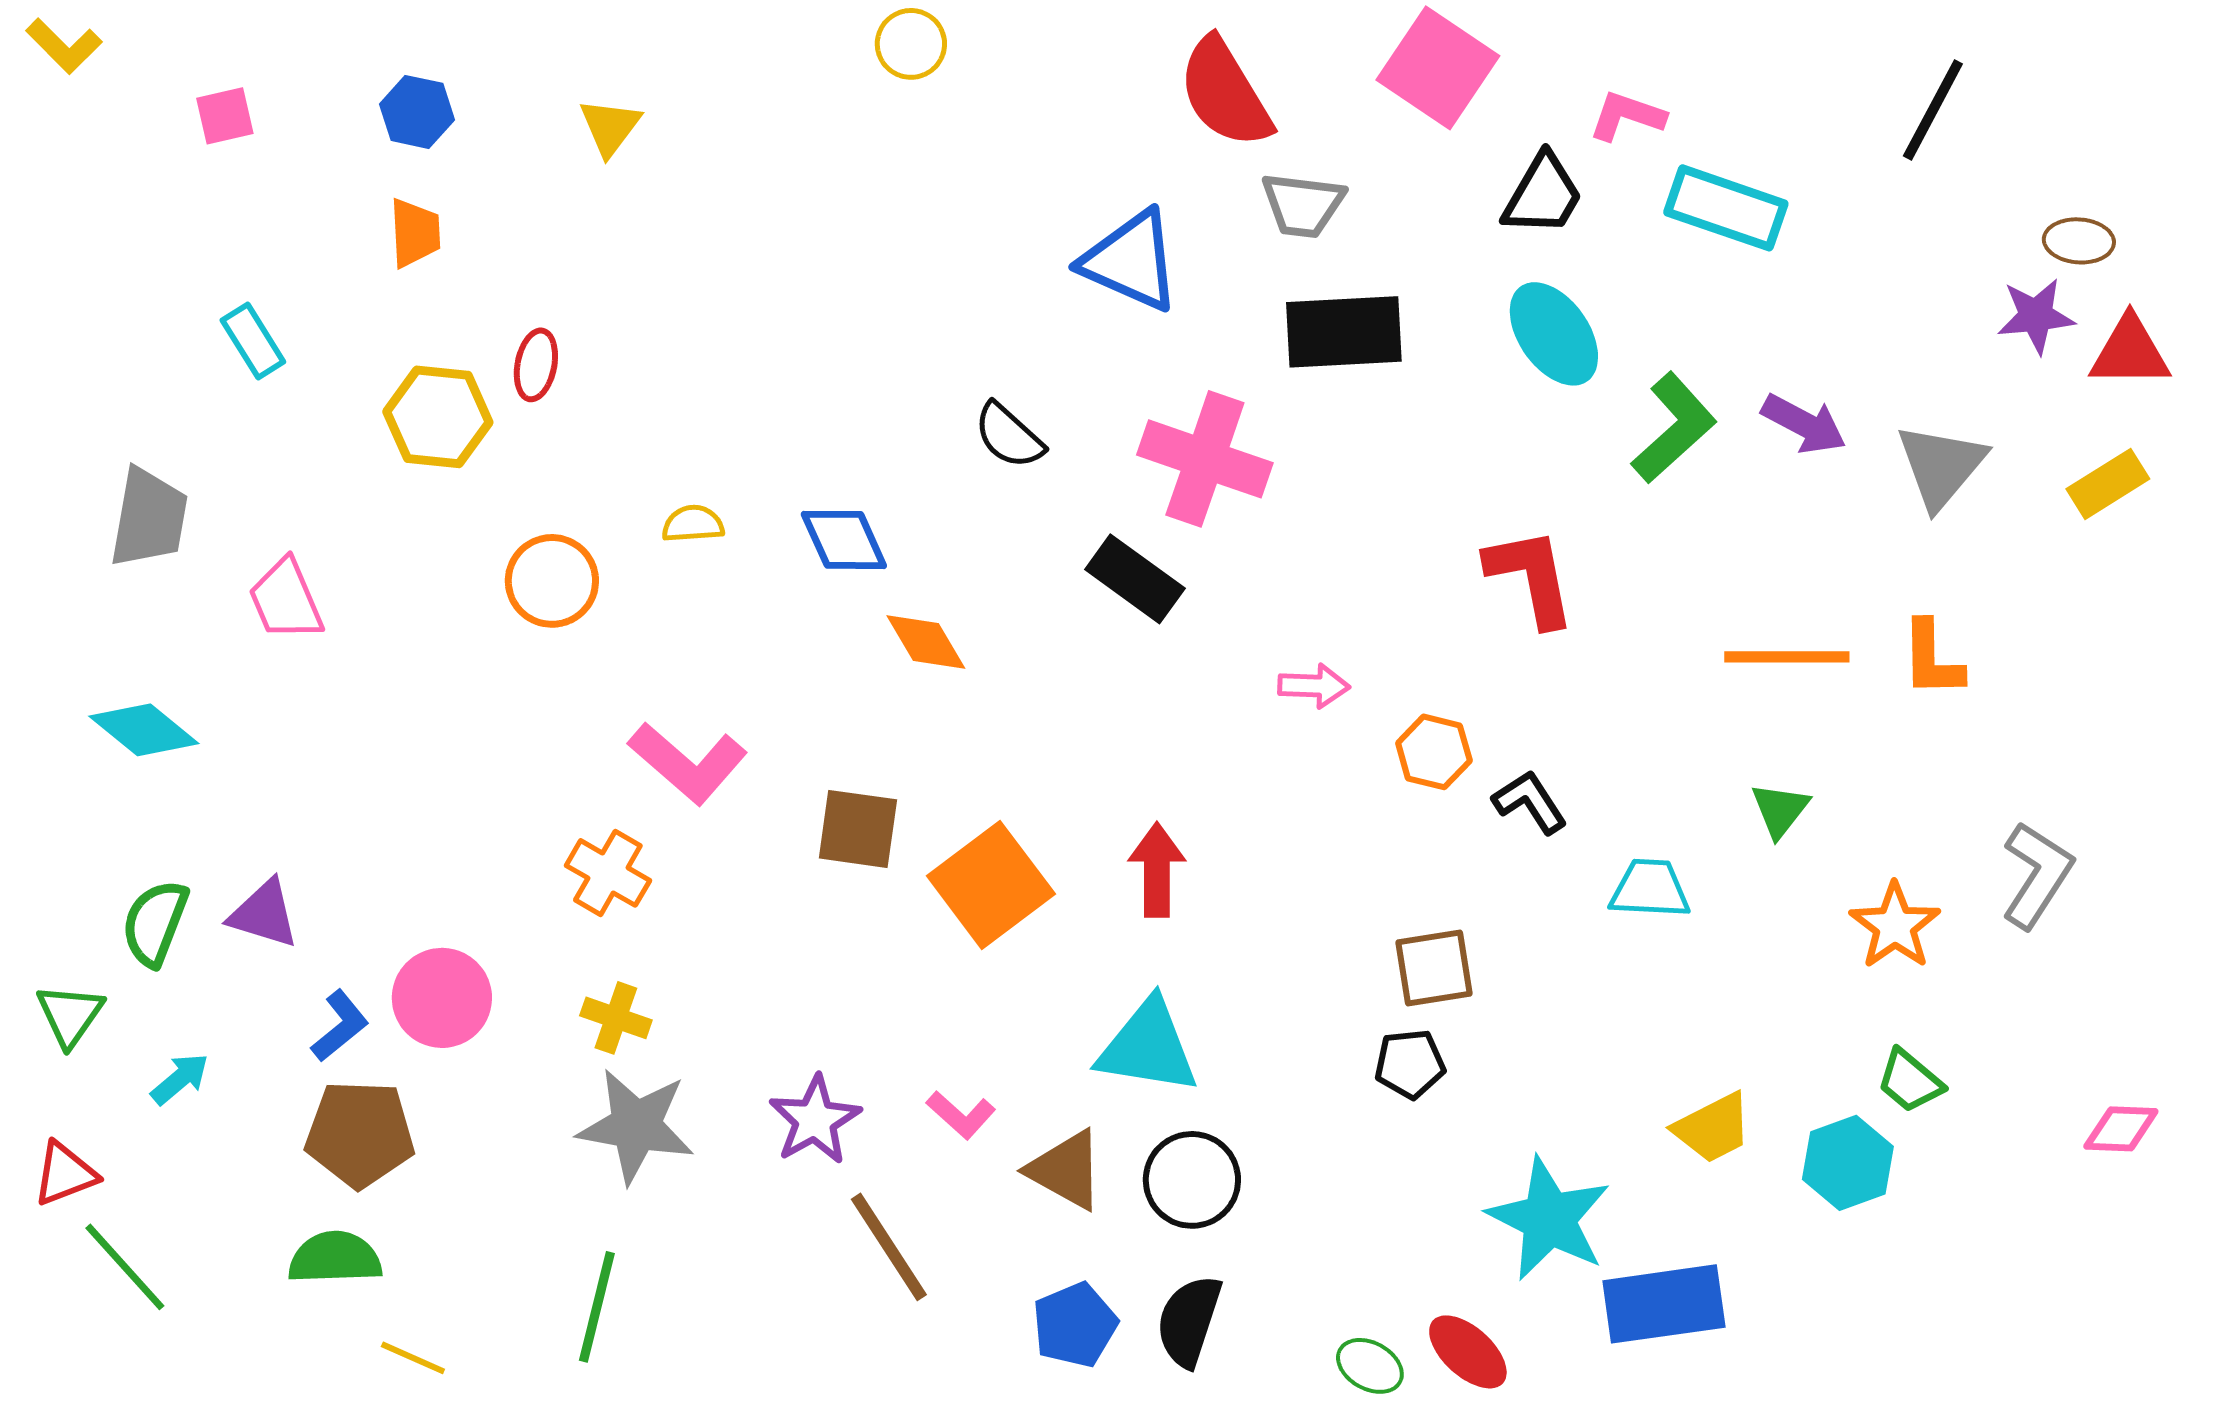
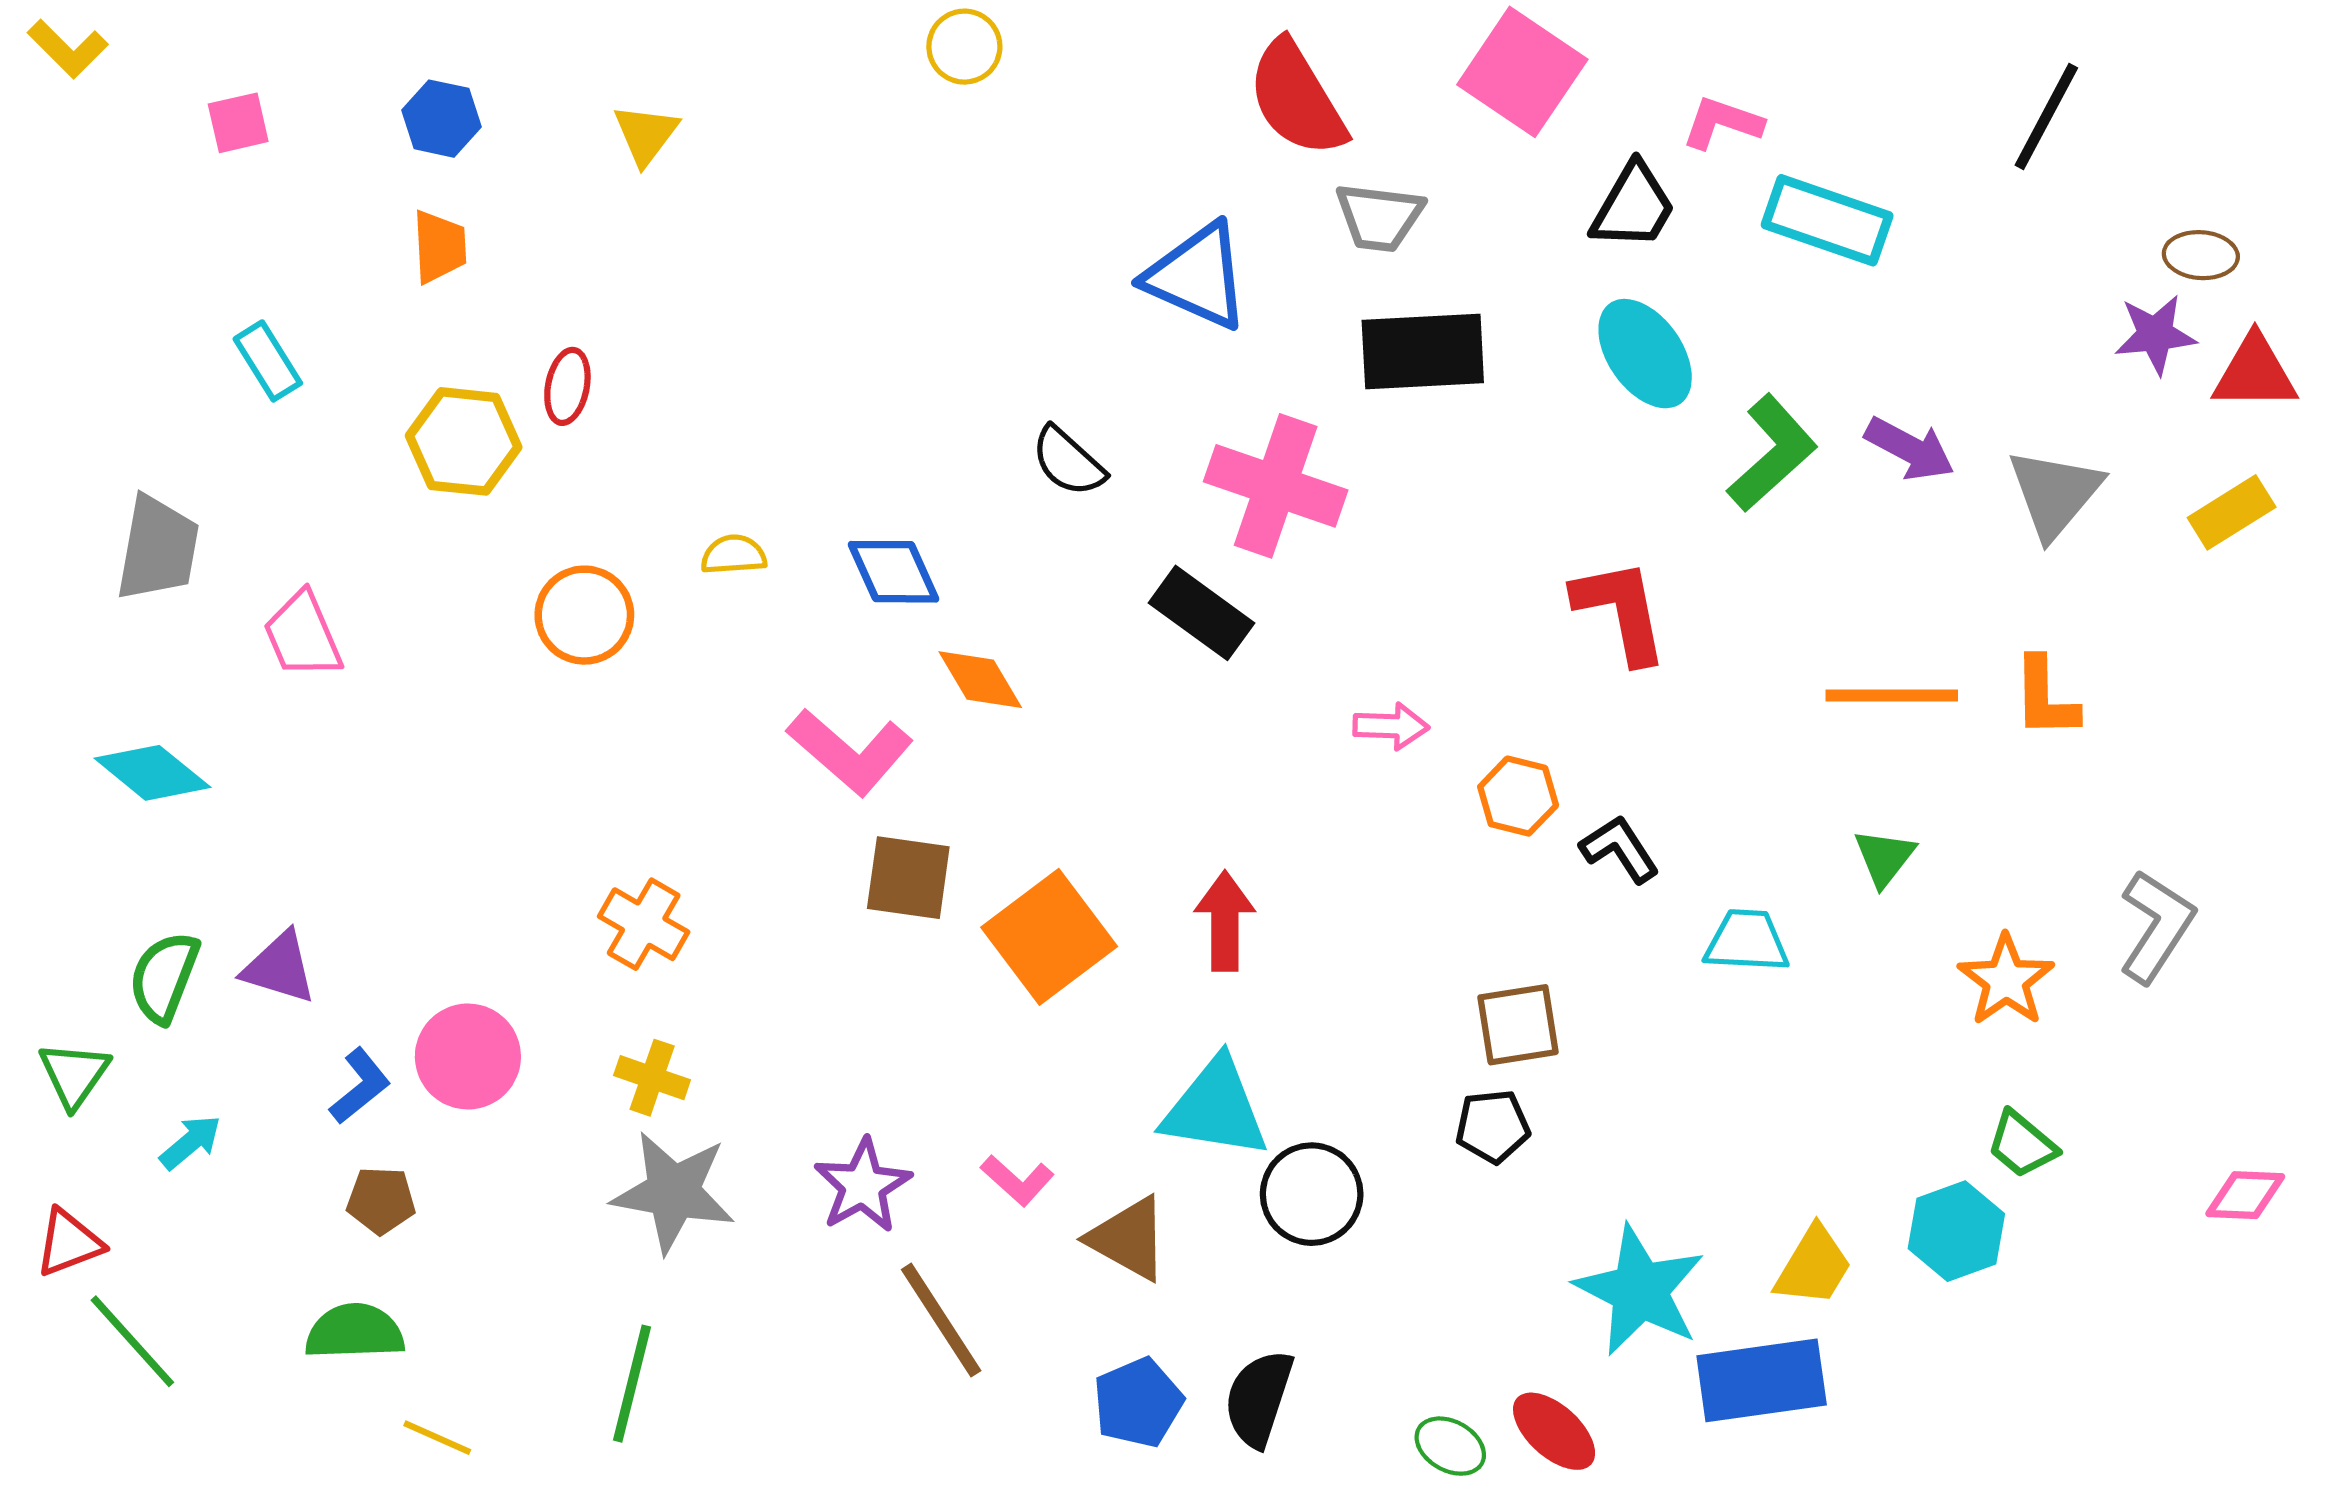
pink L-shape: (688, 763) -> (850, 752), moved
yellow trapezoid: (1713, 1128) -> (1813, 1266), moved, turned -32
brown pentagon: (360, 1134) -> (381, 1200), size x0.6
black circle: (1192, 1180) -> (1312, 1194), moved

